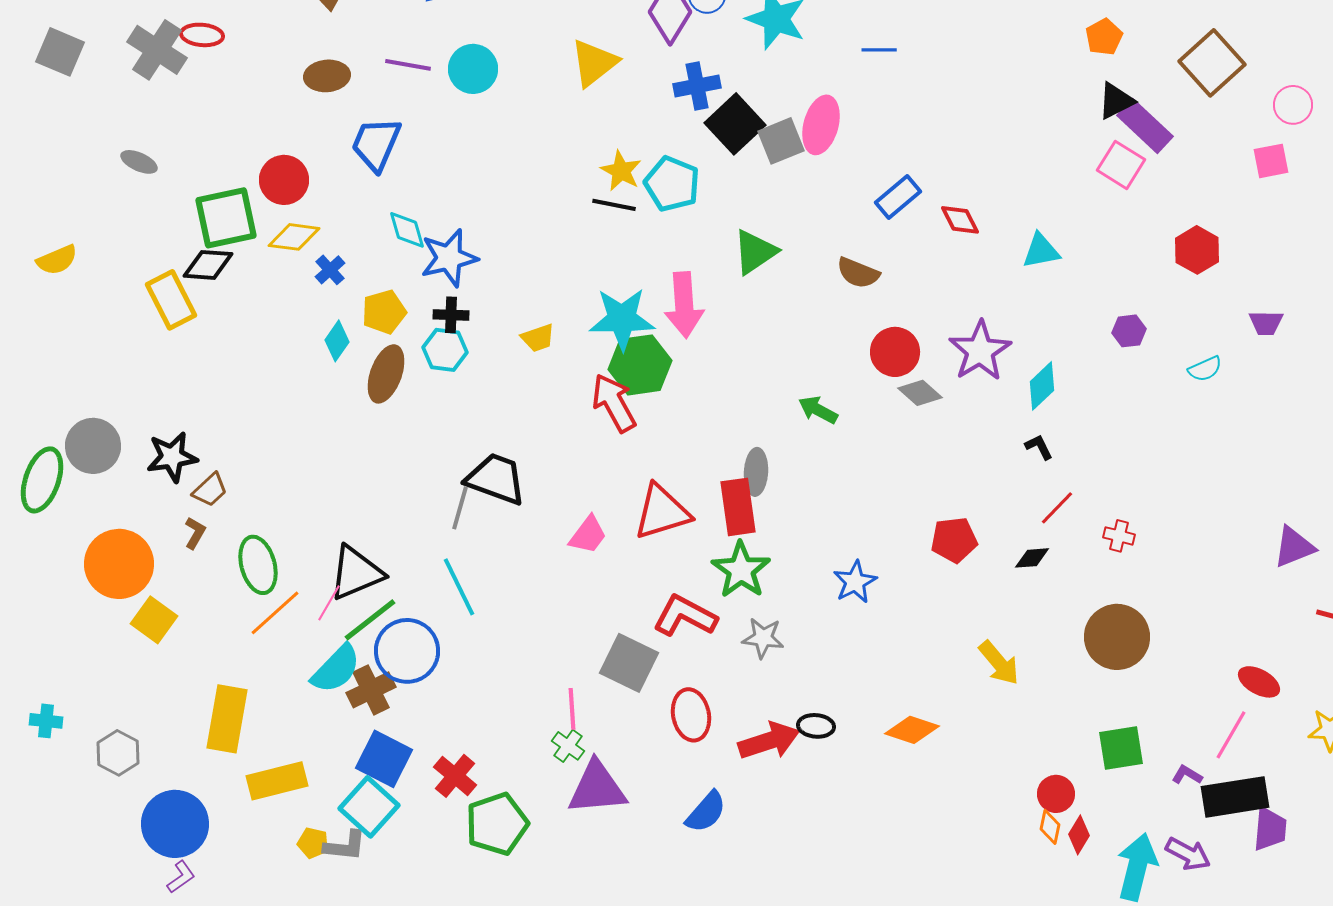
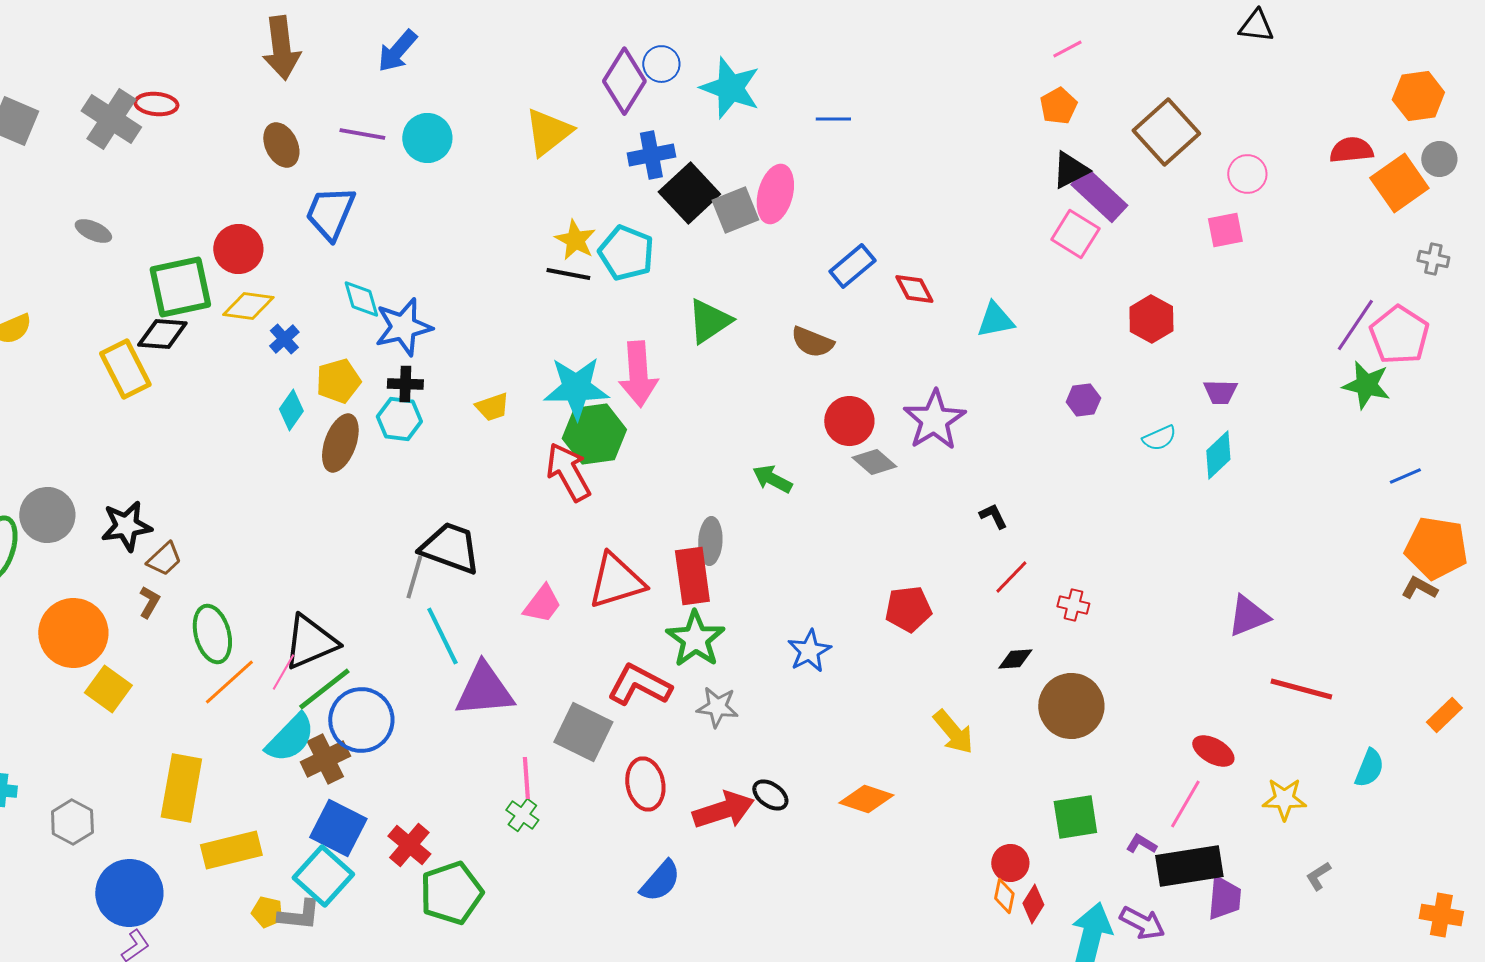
brown ellipse: (327, 76) -> (281, 145), turned 69
cyan diamond: (1042, 386) -> (1218, 455), moved
black diamond: (1032, 558) -> (1015, 659), moved
cyan line: (459, 587) -> (442, 636), moved
black ellipse: (816, 726) -> (770, 795), turned 30
purple triangle: (597, 788) -> (484, 690), moved

